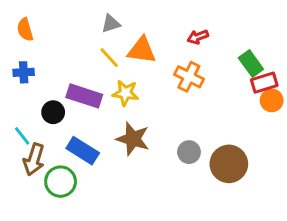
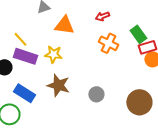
yellow line: (109, 58) -> (20, 39), moved
orange cross: (189, 77) -> (108, 43), moved
brown circle: (229, 164) -> (139, 102), moved

